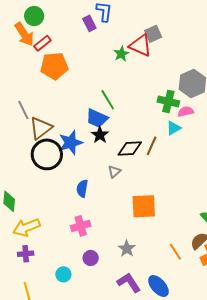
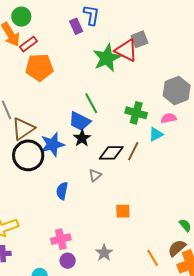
green star: (121, 54) -> (107, 58), size x1.8
green cross: (168, 102) -> (136, 113), moved
orange square: (144, 206) -> (123, 211), size x0.6
pink cross: (81, 226) -> (61, 239), moved

